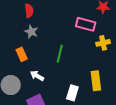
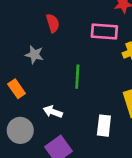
red semicircle: (29, 11) -> (53, 23), moved
orange rectangle: (22, 54) -> (17, 89), moved

